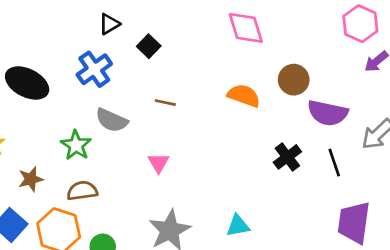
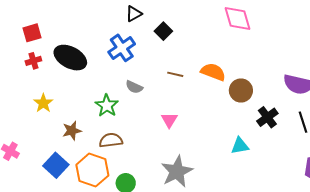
brown circle: (294, 80) -> (241, 90), moved
orange semicircle: (244, 96) -> (213, 72), moved
gray semicircle: (112, 120) -> (134, 87), size x0.7
cyan triangle: (238, 226) -> (240, 146), moved

